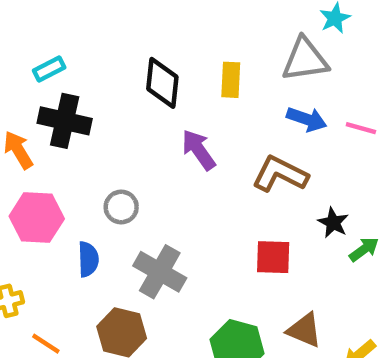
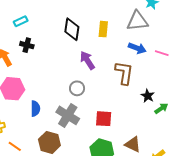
black cross: (65, 121) -> (27, 45), size x0.6
brown L-shape: (280, 174) -> (124, 73), turned 70
gray circle: (121, 207) -> (77, 88), moved
red square: (273, 257) -> (104, 119), moved

